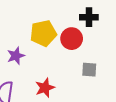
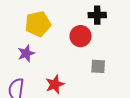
yellow pentagon: (43, 33) -> (38, 24), moved

